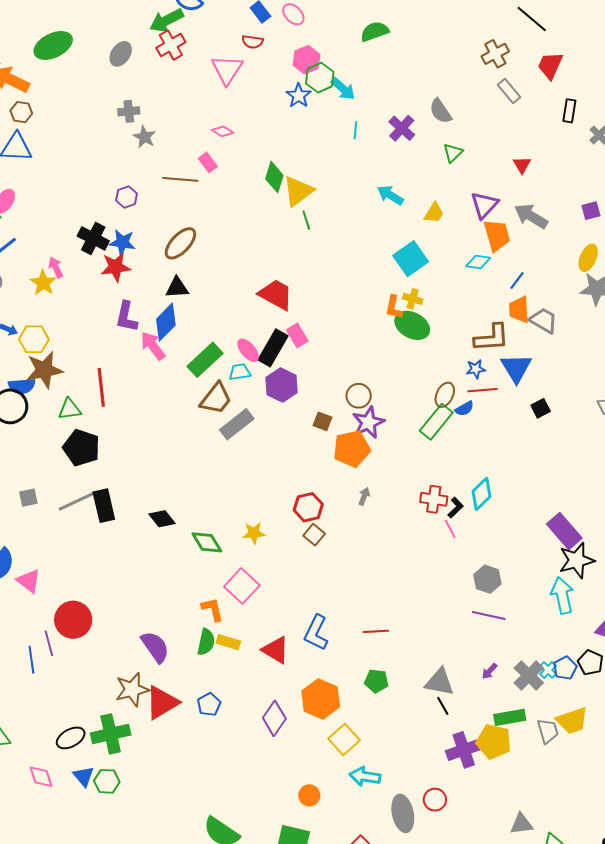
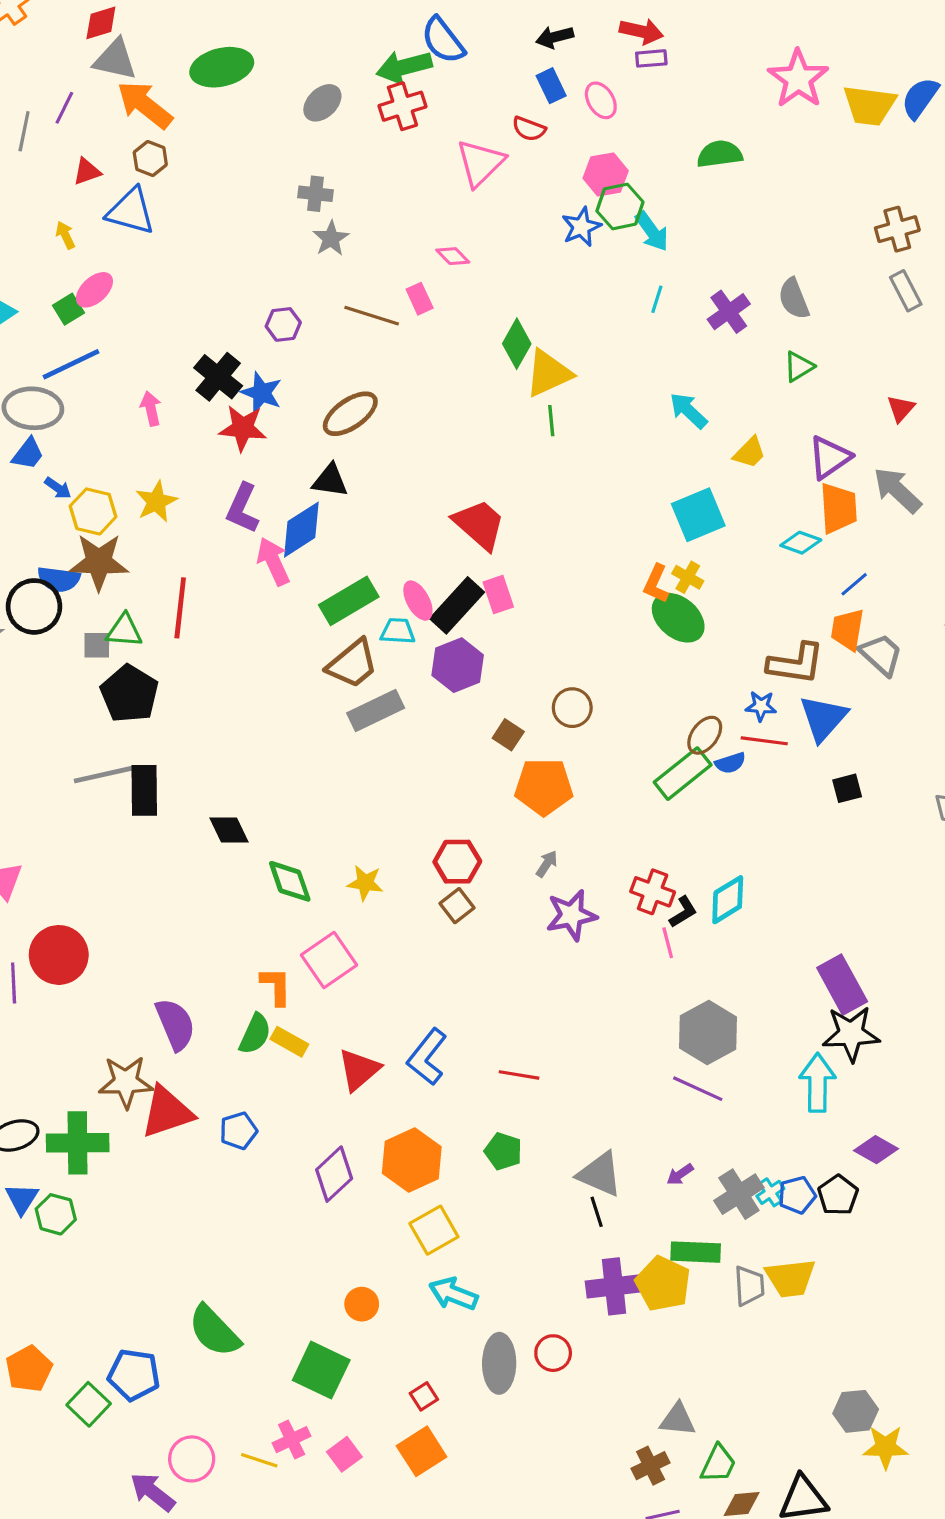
yellow star: (43, 283) -> (156, 502), moved
purple star: (368, 422) -> (571, 915), moved
gray square: (28, 498) -> (97, 645), moved
gray hexagon: (487, 579) -> (708, 1032), size x1.4
red triangle: (276, 650) -> (359, 1070), turned 36

